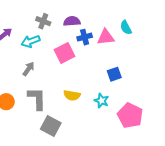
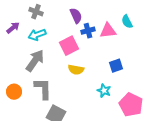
gray cross: (43, 21) -> (36, 12), moved
purple semicircle: (72, 21) -> (76, 16), turned 70
gray arrow: (28, 69) -> (35, 61), size x1.6
yellow semicircle: (72, 95) -> (76, 70), moved

